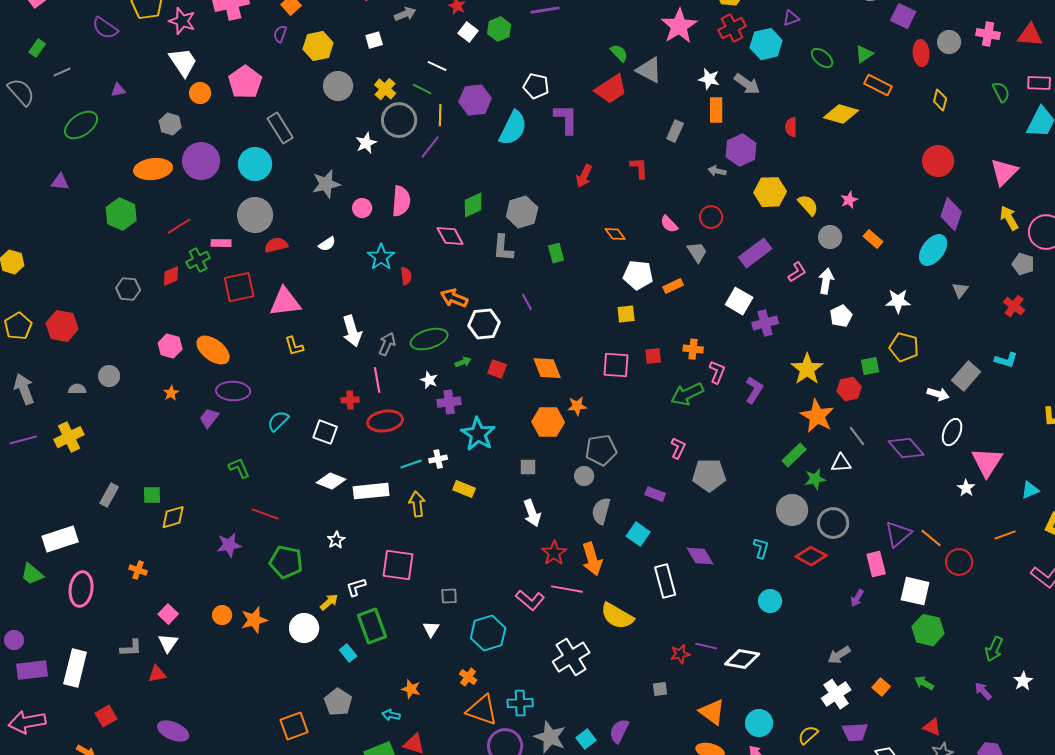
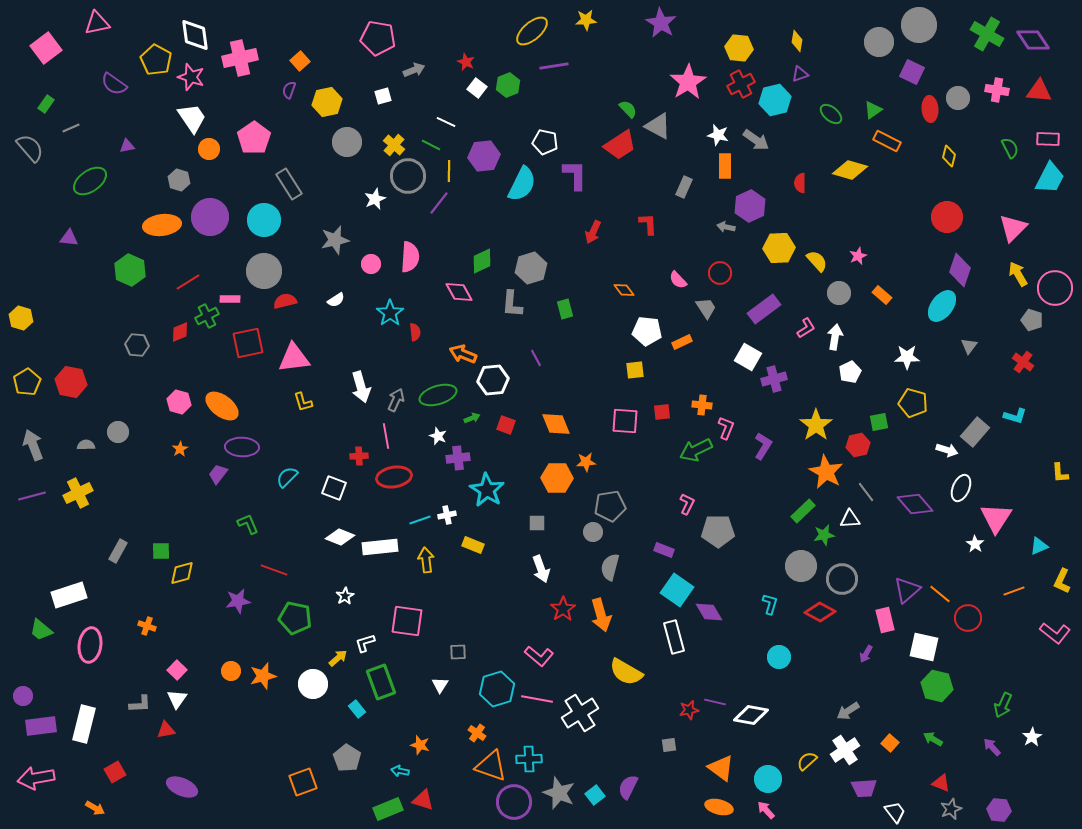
cyan square: (638, 534) -> (677, 590), moved, size x1.4
pink line: (567, 589) -> (537, 699), moved
yellow semicircle: (808, 735) -> (807, 761), moved

